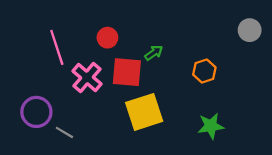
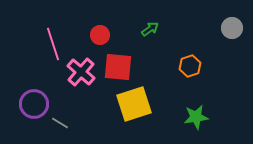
green arrow: (154, 53) -> (150, 29), moved

